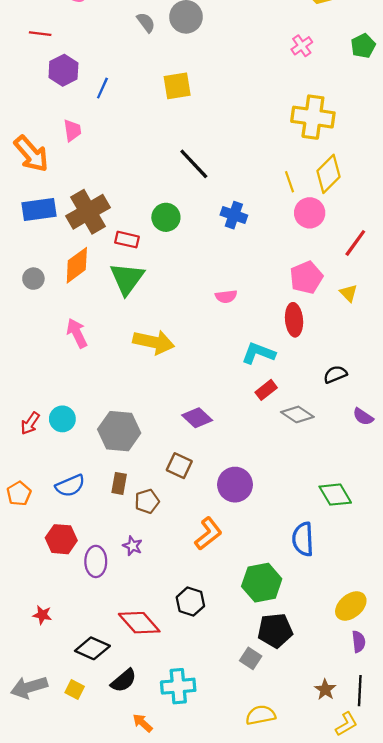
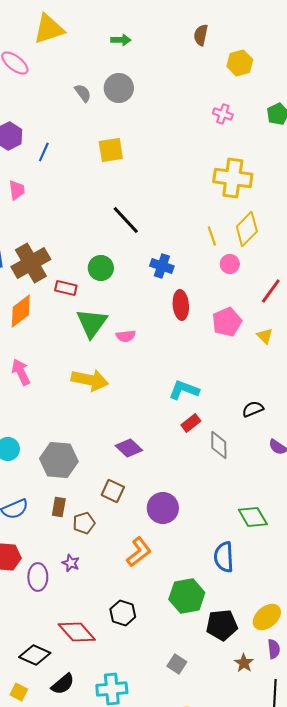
pink cross: (302, 46) -> (223, 114), turned -36
pink circle: (310, 213) -> (230, 264), size x0.7
green triangle: (127, 279) -> (92, 323), moved
pink semicircle: (226, 296) -> (126, 336), moved
red ellipse: (294, 320) -> (181, 305), moved
gray diamond: (297, 414) -> (219, 445), turned 56
black pentagon: (275, 630) -> (222, 625), moved
brown star: (325, 690) -> (244, 663), moved

